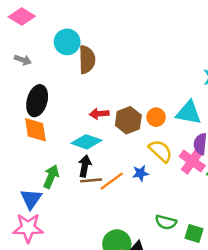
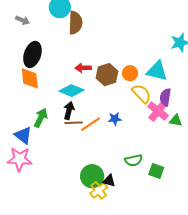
yellow semicircle: (161, 151) -> (141, 94), moved
blue triangle: (31, 199) -> (23, 135), turned -30
green semicircle: (166, 222) -> (134, 160), turned -30

